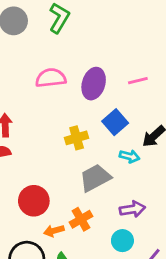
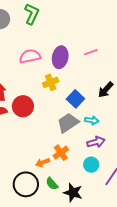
blue square: (115, 122) -> (75, 99), moved
yellow cross: (77, 138) -> (51, 82), moved
cyan arrow: (129, 156) -> (92, 120), moved
red circle: (34, 201) -> (23, 106), moved

